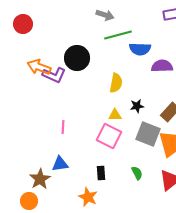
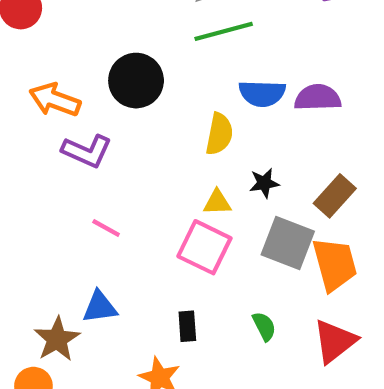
blue semicircle: (140, 49) -> (262, 93), moved
purple L-shape: (54, 75) -> (87, 151), moved
pink line: (63, 127) -> (106, 228), turned -64

